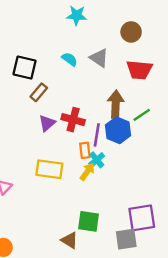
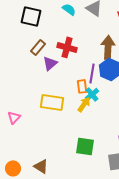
brown rectangle: (39, 92) -> (38, 47), moved
red cross: (73, 120) -> (67, 47), moved
brown triangle: (70, 240) -> (41, 166), moved

